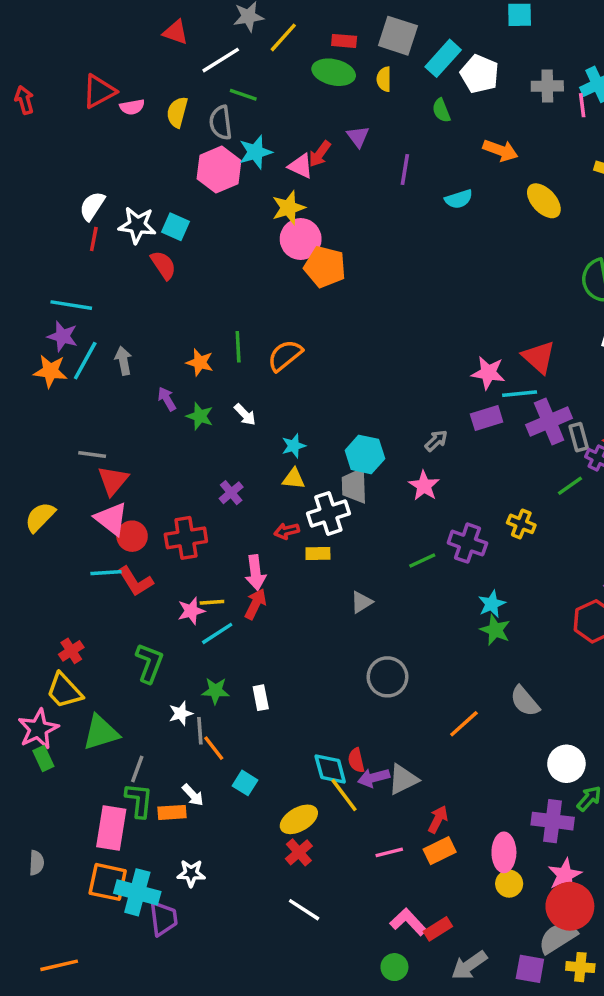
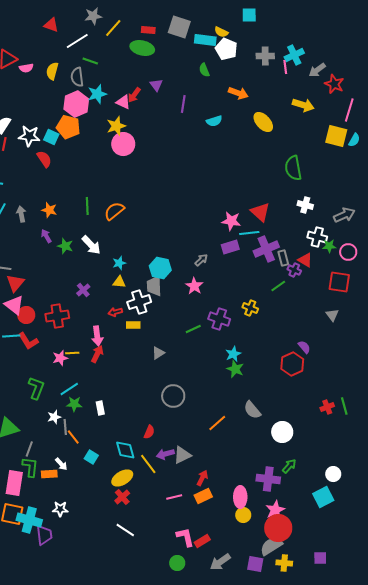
cyan rectangle: (443, 58) -> (205, 40), turned 55
yellow semicircle: (384, 79) -> (221, 32), moved, turned -64
orange pentagon: (325, 267) -> (68, 127), moved
orange star: (200, 362) -> (49, 210), moved
white arrow: (245, 415) -> (91, 245), size x1.5
cyan line: (217, 633) -> (69, 389), moved
red semicircle: (356, 760) -> (149, 432), moved, turned -144
white circle: (566, 764) -> (282, 432), moved
cyan diamond: (330, 769) -> (125, 450), moved
pink L-shape: (408, 922) -> (185, 537), turned 30

